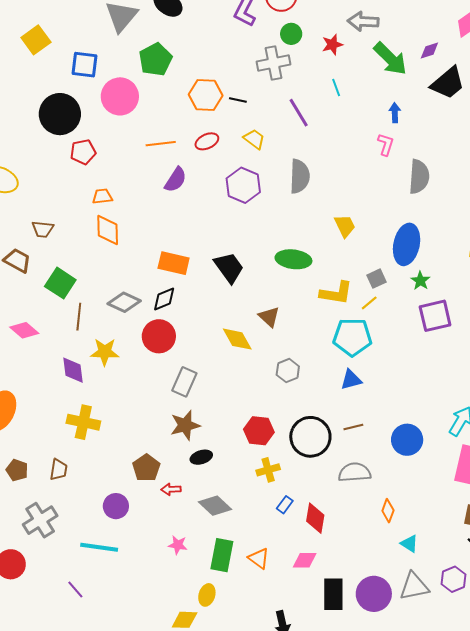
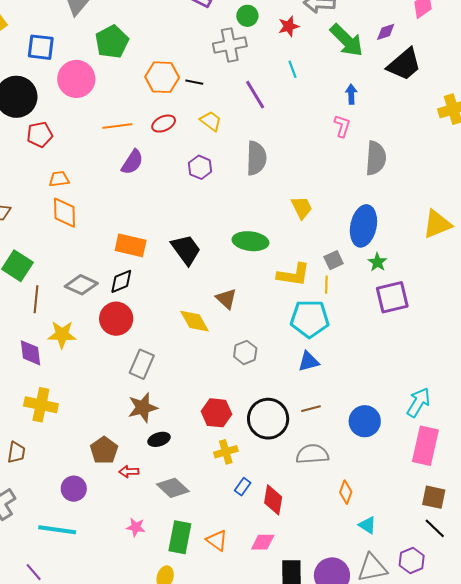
purple hexagon: (243, 185) -> (200, 167), size x0.7
yellow line: (369, 303) -> (326, 285), turned -48

